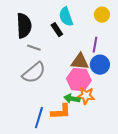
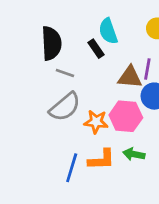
brown triangle: (80, 62) -> (130, 77), moved
orange star: (86, 96) -> (96, 122), moved
green arrow: (72, 99) -> (134, 154), moved

